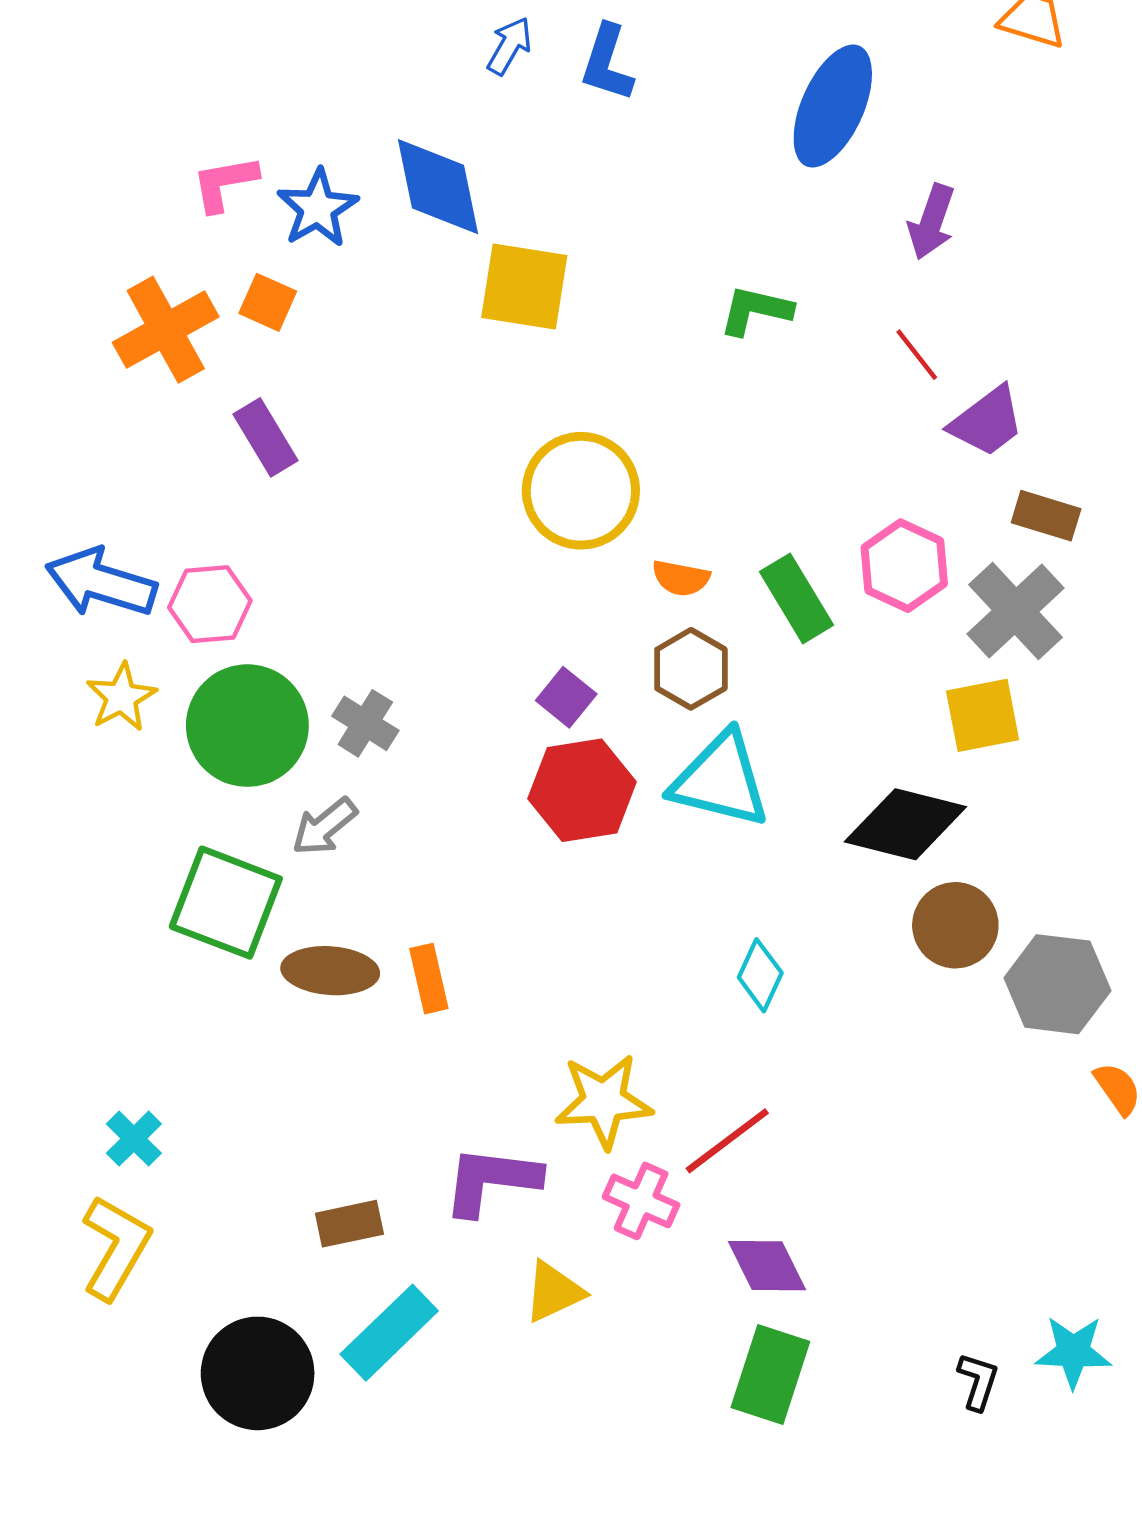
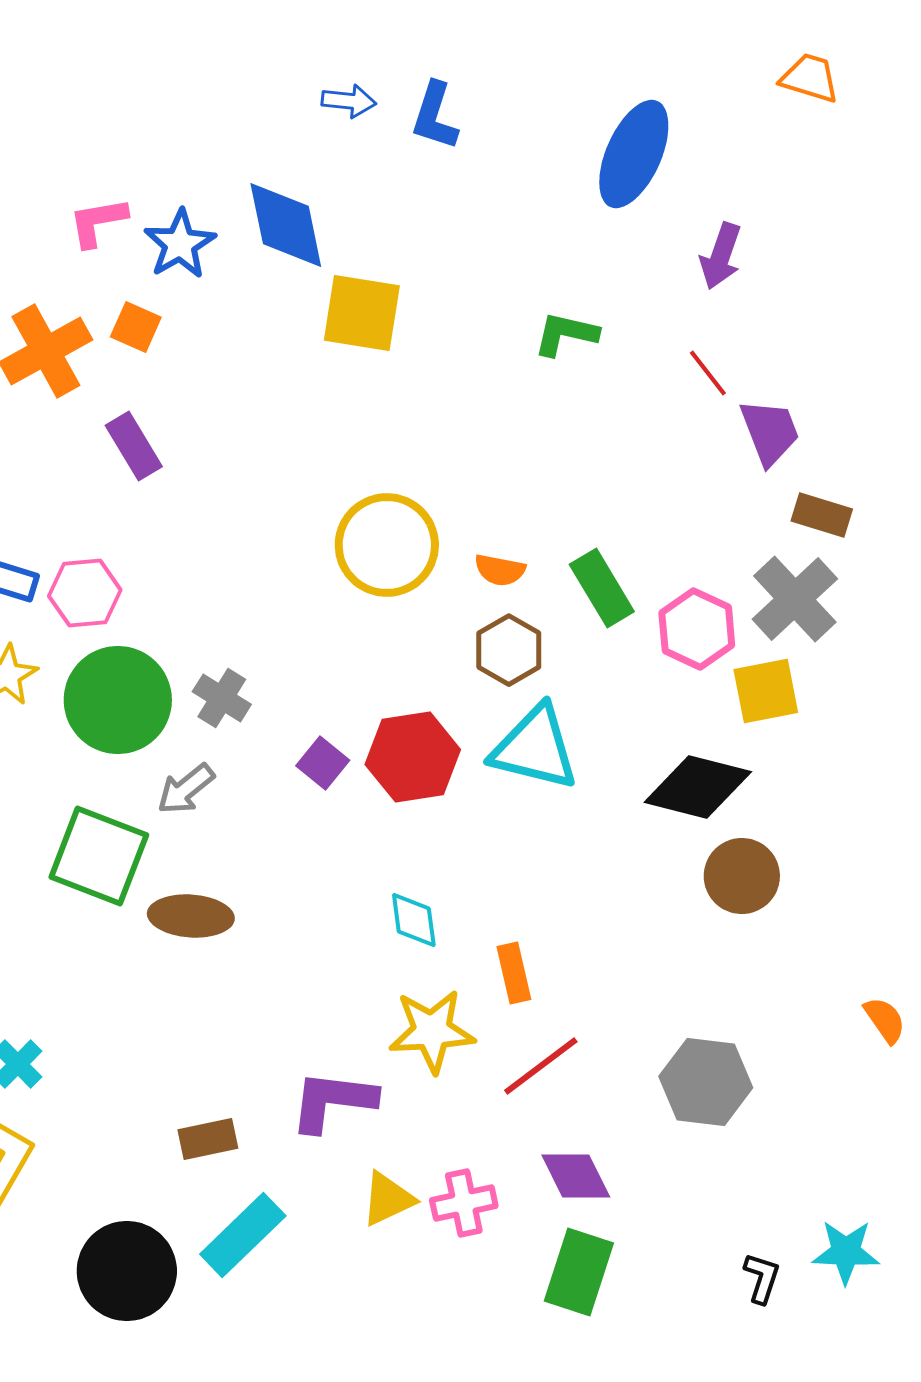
blue arrow: (509, 46) -> (349, 101), turned 66
purple trapezoid: (987, 421) -> (770, 432), turned -74
yellow circle: (581, 491) -> (387, 545), moved
pink hexagon: (904, 566) -> (697, 629), moved
purple square: (566, 697) -> (323, 763), moved
cyan diamond: (760, 975) -> (414, 920), moved, turned -32
orange rectangle: (429, 979) -> (514, 973), moved
gray hexagon: (1057, 984) -> (706, 1082), moved
pink cross: (641, 1201) -> (464, 1203), moved, turned -36

